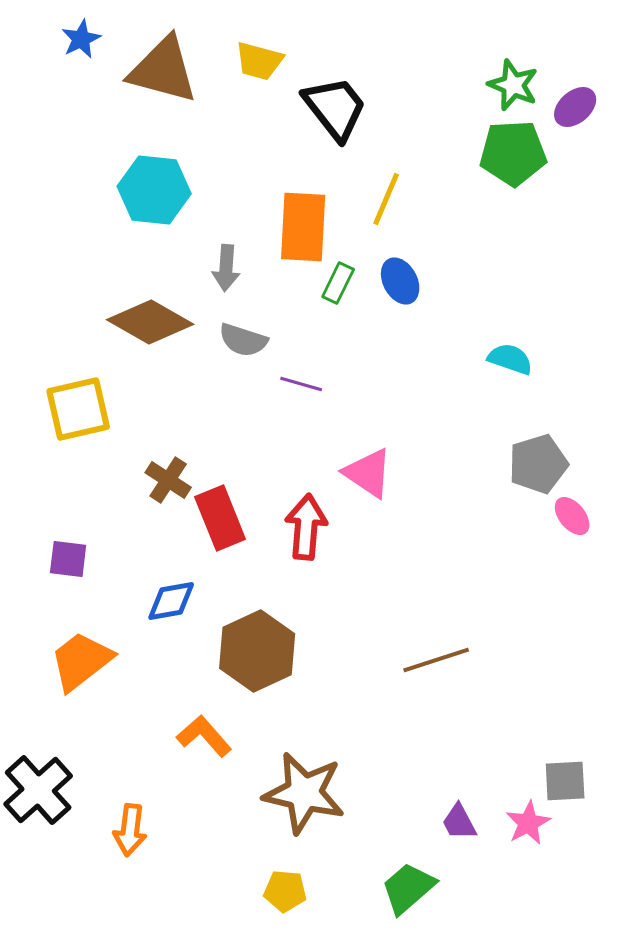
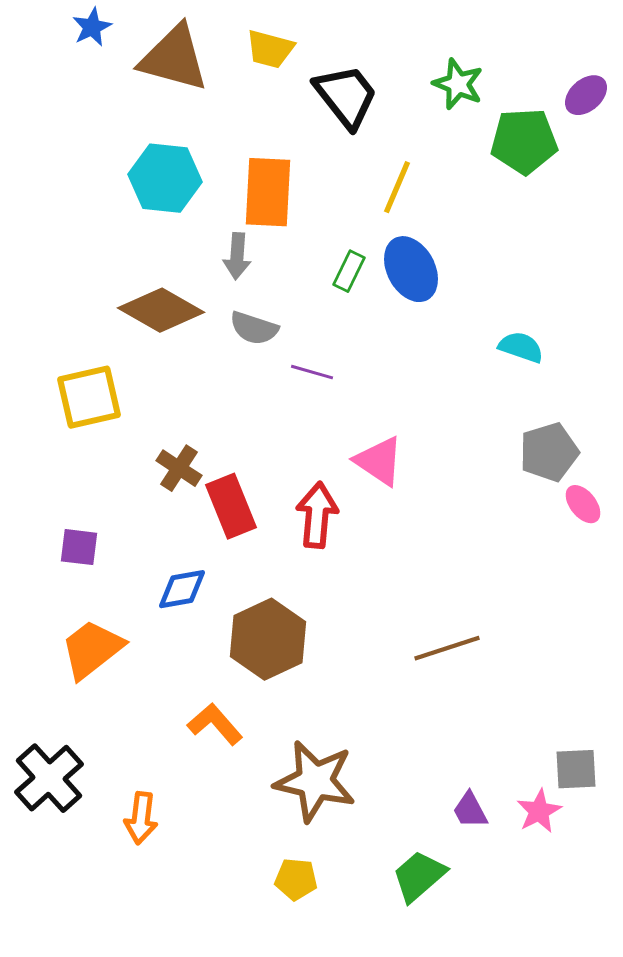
green star: (513, 85) -> (458, 84), moved
orange rectangle: (303, 227) -> (268, 192), moved
blue ellipse: (400, 281) -> (411, 269), size x1.4

